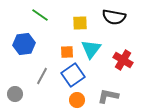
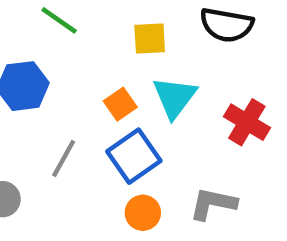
orange square: (67, 52) -> (120, 104), turned -32

